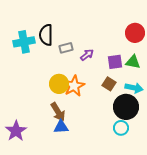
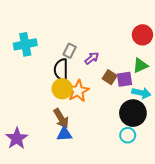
black semicircle: (46, 35) -> (61, 70), moved
gray rectangle: (66, 48) -> (70, 51), turned -48
purple square: (115, 62) -> (125, 79), moved
green triangle: (133, 62) -> (140, 65), turned -35
brown square: (109, 84) -> (110, 77), moved

